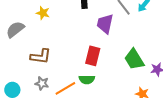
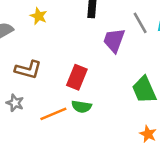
red rectangle: (93, 56) -> (77, 77), moved
gray star: (42, 83) -> (15, 103), moved

